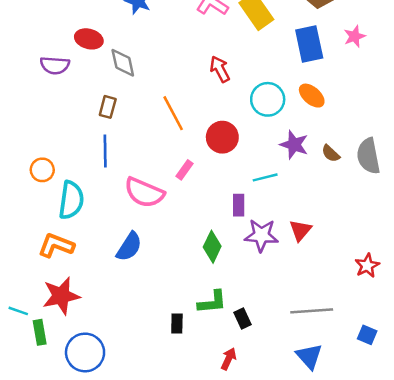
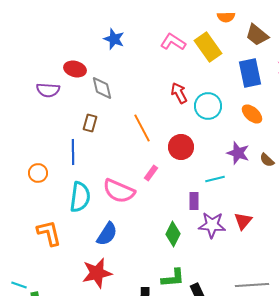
cyan circle: (268, 99) -> (208, 106), moved
blue line: (105, 151) -> (73, 152), moved
cyan semicircle: (71, 200) -> (80, 197), moved
orange L-shape: (56, 245) -> (49, 233), turned 56
red star: (61, 296) -> (97, 273), moved

